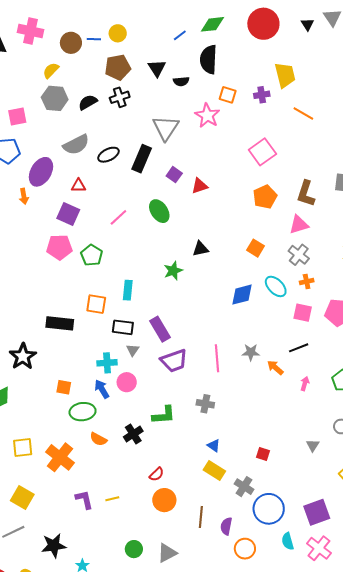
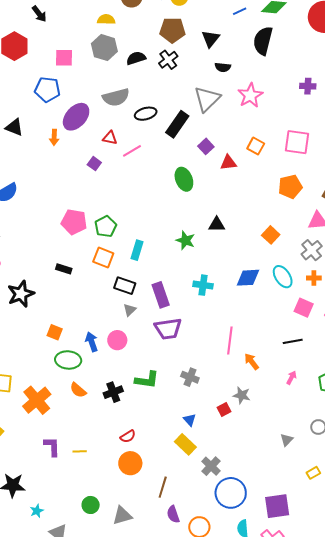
yellow semicircle: (51, 70) -> (106, 19), turned 36
black semicircle: (181, 81) -> (223, 67), moved
orange square: (228, 95) -> (256, 146), moved
black cross: (120, 97) -> (168, 60), turned -30
pink square: (262, 152) -> (297, 142), turned 32
purple square: (68, 214) -> (94, 164), size x0.6
pink line: (118, 217) -> (132, 151), moved
pink pentagon: (59, 247) -> (74, 222), moved
green pentagon: (92, 255) -> (106, 226), moved
green star: (173, 271) -> (185, 240), turned 30
black rectangle: (60, 323) -> (64, 269), size x0.6
gray star: (251, 352) -> (242, 395), moved
pink line: (217, 358) -> (230, 341), moved
cyan cross: (107, 363) -> (203, 285), moved
orange arrow: (275, 368) -> (252, 362), moved
red square: (263, 454) -> (224, 410), moved, turned 32
purple semicircle: (226, 526) -> (173, 514), moved, turned -42

